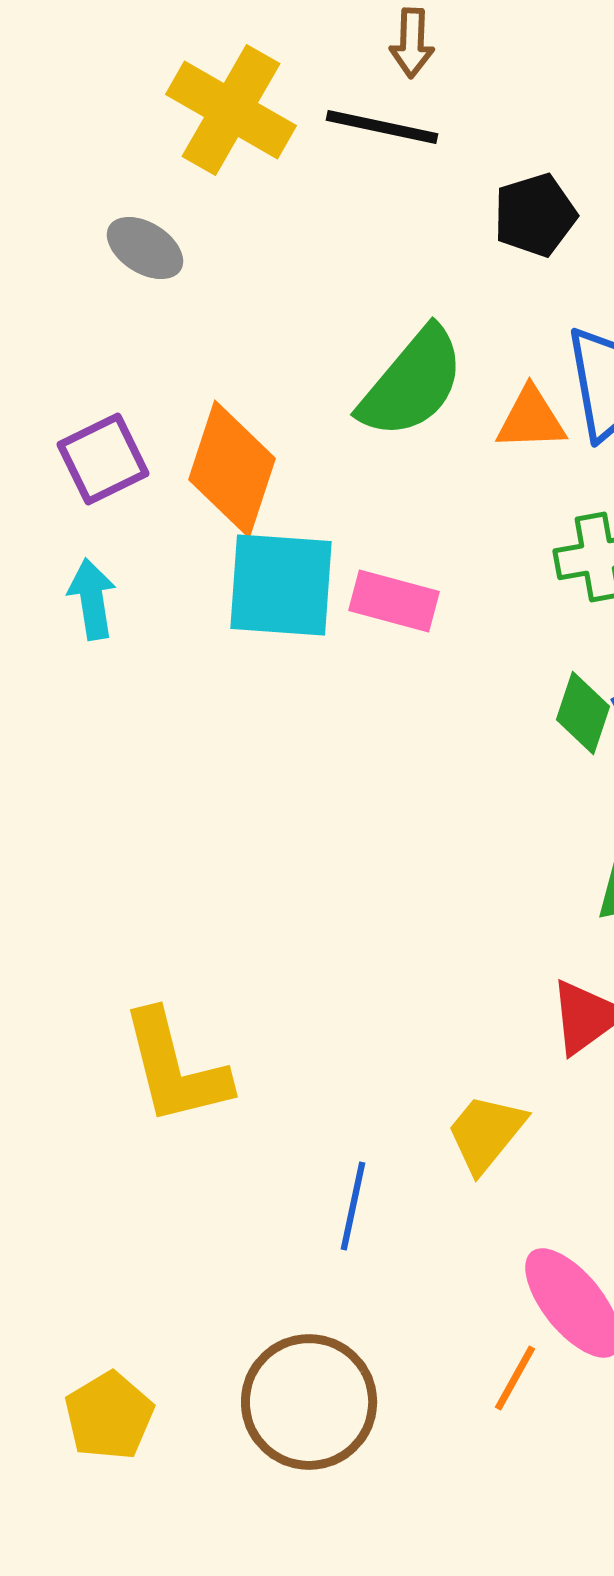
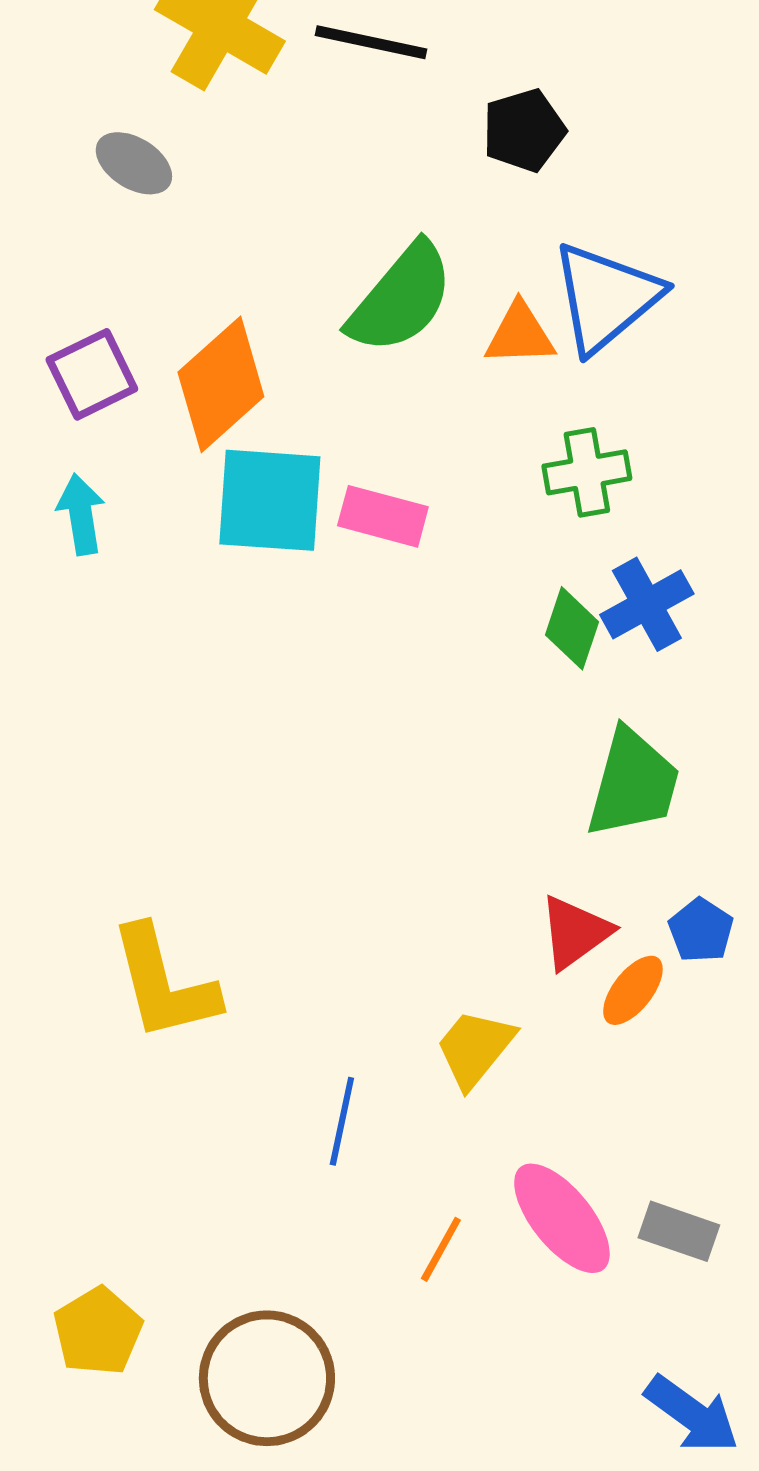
orange diamond: (232, 469) -> (221, 384), turned 30
orange line: (515, 1378) -> (441, 1249), moved
brown circle: (309, 1402) -> (267, 1378), moved

